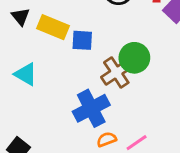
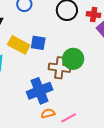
yellow rectangle: (53, 27) -> (19, 45), moved
brown cross: (116, 72) -> (60, 68), turned 35

